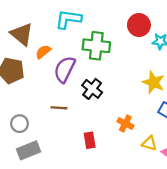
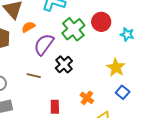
red circle: (139, 25) -> (101, 22), moved
green cross: (96, 46) -> (73, 29), turned 35

